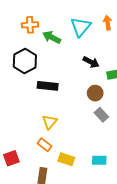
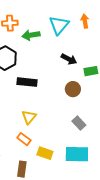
green arrow: (52, 37) -> (31, 35), turned -36
gray rectangle: (101, 115) -> (79, 123), moved
cyan rectangle: (99, 160) -> (77, 154), size x1.6

